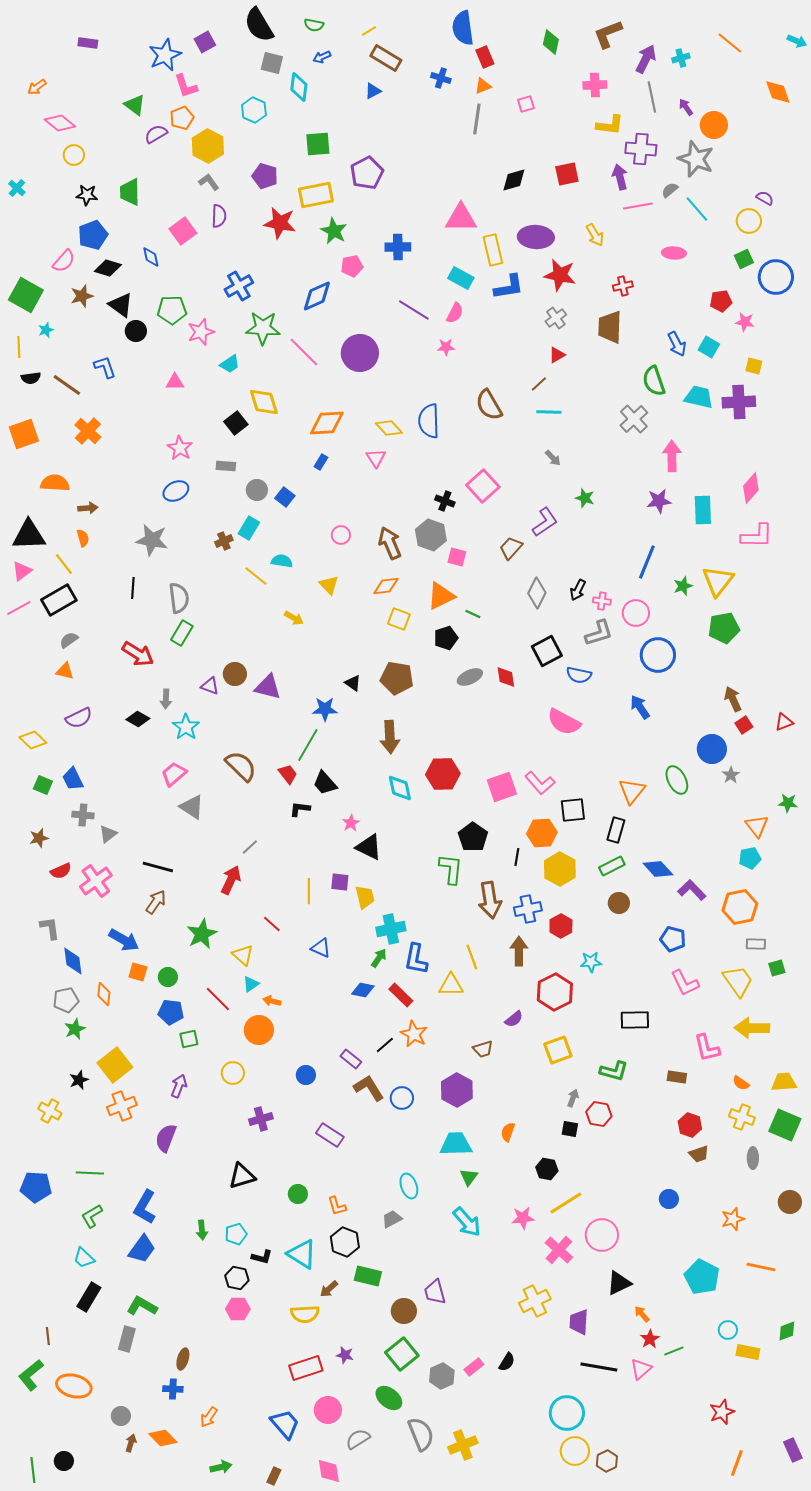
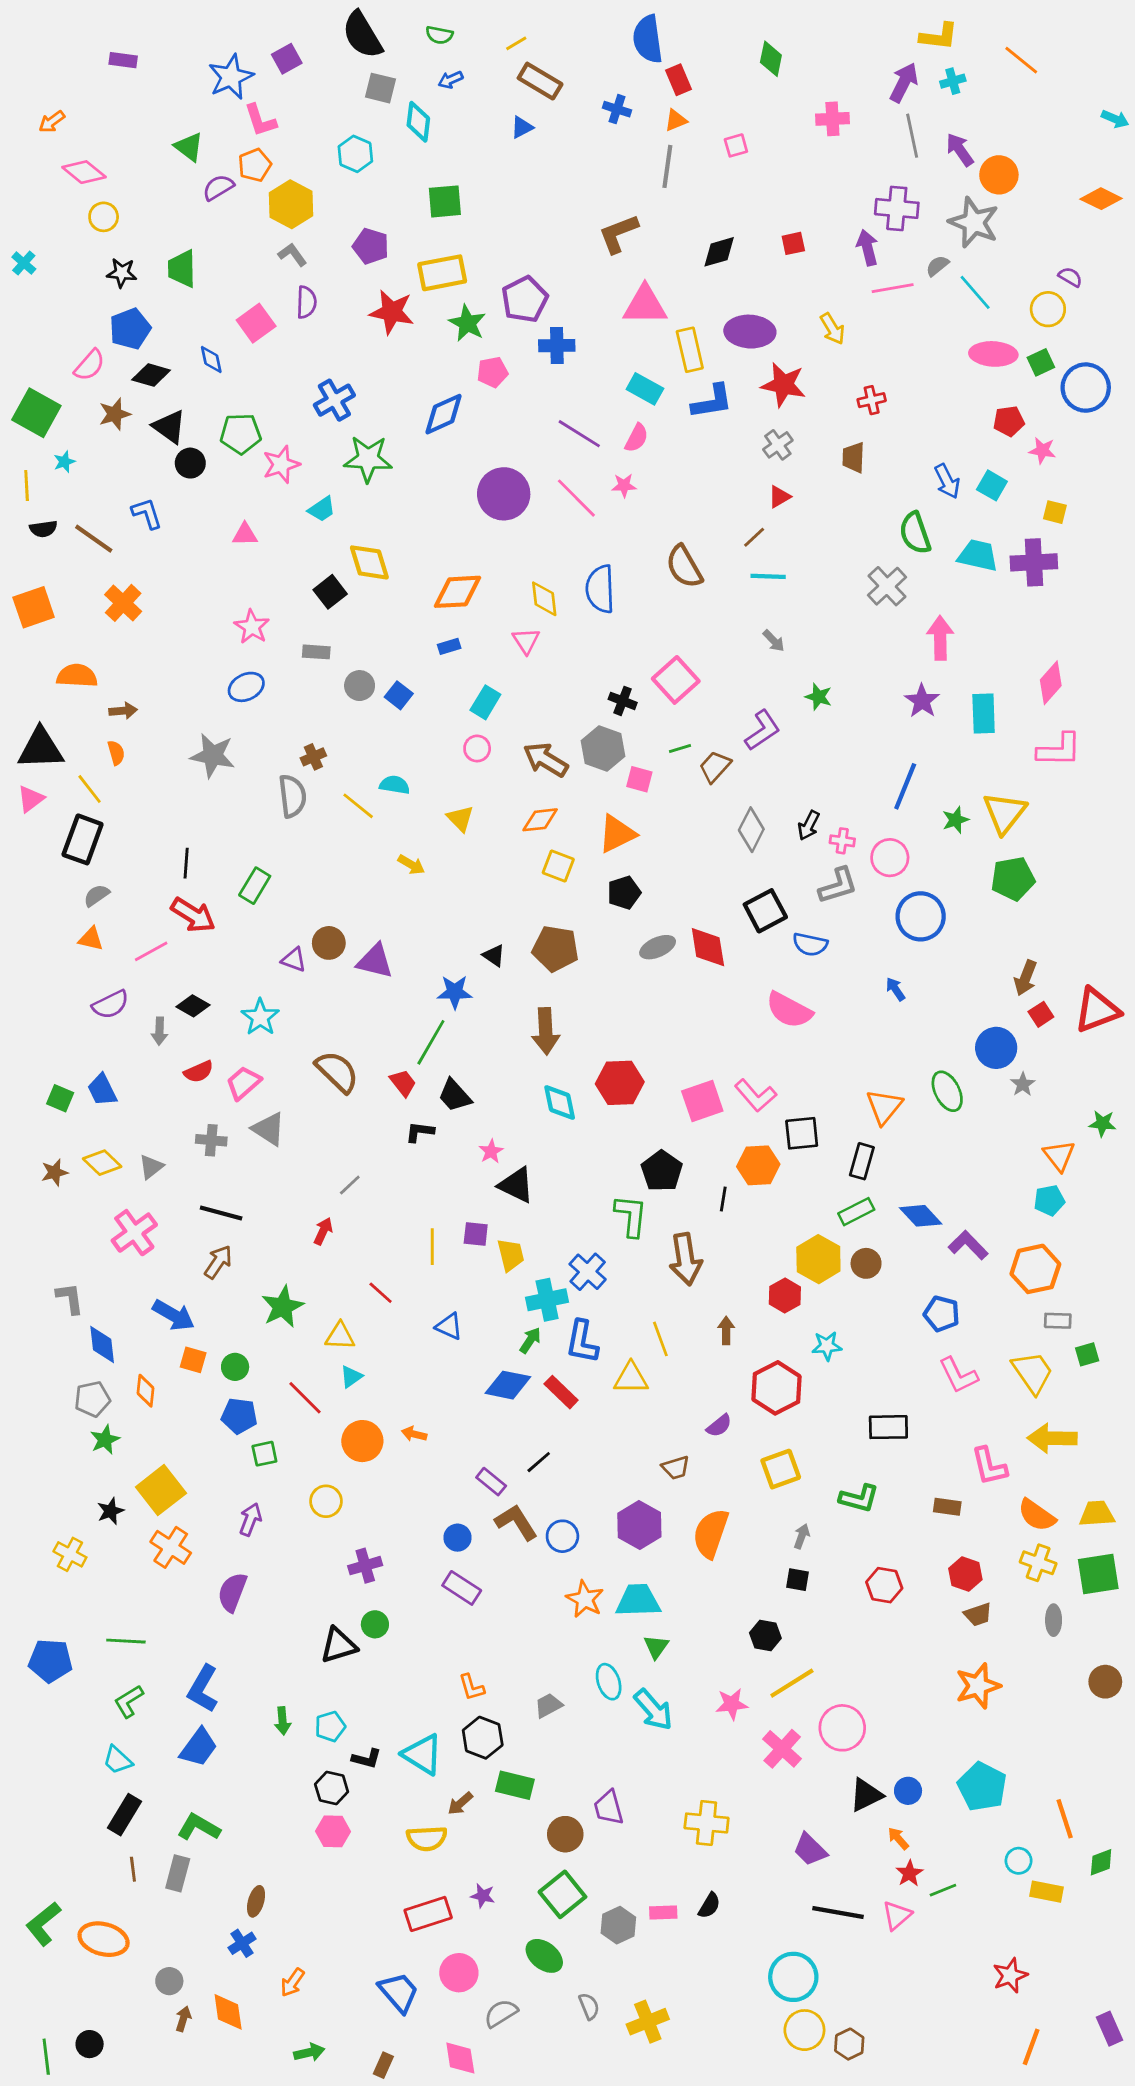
brown L-shape: (608, 34) -> (618, 234), moved
cyan arrow: (797, 41) -> (1115, 119), moved
orange diamond: (778, 92) -> (1101, 199), moved, turned -44
purple arrow: (686, 107) -> (960, 150), size x1.4
yellow L-shape: (610, 125) -> (939, 36), moved
purple pentagon: (367, 173) -> (525, 299), moved
red square: (567, 174) -> (793, 243), size x0.7
pink ellipse: (674, 253) -> (993, 354), moved, size x1.4
brown trapezoid: (610, 327) -> (853, 457), size x0.7
pink line: (304, 352) -> (576, 498), moved
yellow diamond: (389, 428) -> (544, 599), turned 36
blue rectangle: (321, 462) -> (449, 646), turned 42
purple star: (659, 501) -> (922, 701), turned -30
cyan rectangle: (249, 528) -> (485, 702), moved
brown arrow: (390, 543) -> (546, 760), turned -36
black line: (133, 588) -> (186, 863), moved
gray semicircle: (179, 598) -> (292, 796), moved
black rectangle: (59, 600) -> (83, 839), turned -40
pink line: (19, 608) -> (151, 951), moved
green line: (473, 614) -> (680, 748), moved, turned -42
red diamond: (506, 677) -> (708, 947), size x1.4
gray arrow: (166, 699) -> (159, 1031), moved
brown arrow: (733, 699) -> (1026, 978), turned -135
blue arrow: (640, 707) -> (895, 989), size x0.7
red triangle: (784, 722) -> (1097, 1010), size x1.8
yellow diamond: (33, 740) -> (102, 1163), moved
gray cross: (83, 815) -> (211, 1140), moved
yellow hexagon: (560, 869) -> (818, 1259), moved
red semicircle: (61, 871) -> (199, 1072), moved
red arrow: (231, 880) -> (323, 1231), size x0.7
blue cross: (528, 909) -> (588, 1272), moved, turned -36
brown arrow: (519, 951) -> (726, 1331), size x0.7
yellow triangle: (243, 955) -> (340, 1336), turned -40
blue diamond: (363, 990) -> (508, 1385), size x1.4
orange arrow: (272, 1001) -> (414, 1434), moved
orange star: (414, 1034) -> (585, 1599), moved
blue circle: (306, 1075) -> (458, 1538), moved
orange semicircle: (741, 1083) -> (1037, 1515), size x1.6
orange cross: (122, 1106) -> (171, 1547), turned -36
red hexagon: (599, 1114) -> (884, 1585), moved
green square: (785, 1125) -> (1098, 1574), turned -32
orange semicircle: (508, 1132) -> (711, 1533), moved, size x1.8
cyan ellipse: (409, 1186) -> (609, 1682), moved
green circle: (298, 1194) -> (375, 1624), moved
blue circle: (669, 1199) -> (908, 1791), moved
orange star: (733, 1219) -> (978, 1686), moved, size x1.4
orange line: (761, 1267) -> (1065, 1819), moved, turned 60
yellow cross: (535, 1301) -> (707, 1823), moved, turned 32
purple trapezoid: (579, 1322) -> (810, 1850), turned -48
brown line: (48, 1336) -> (133, 1869), moved
pink rectangle: (474, 1367) -> (663, 1913), turned 36
blue cross: (173, 1389) -> (242, 1943), turned -36
gray semicircle: (421, 1434) -> (589, 2006), size x0.6
orange diamond: (163, 1438) -> (228, 2012), turned 36

